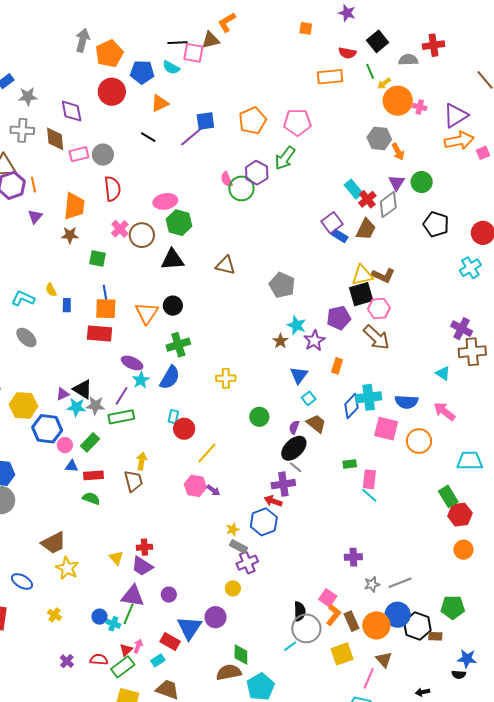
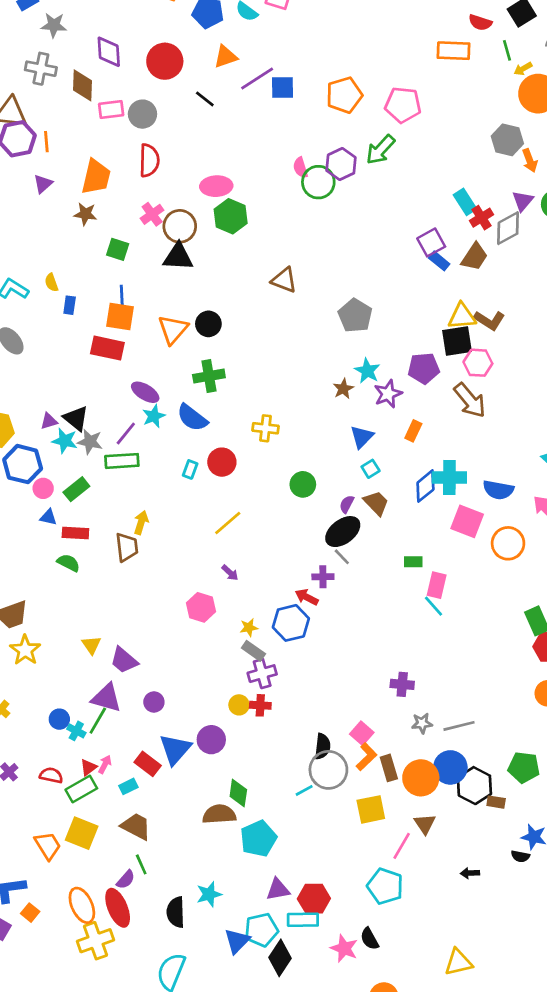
red circle: (112, 92) -> (165, 61), moved
purple line: (192, 136) -> (257, 78), moved
black triangle: (172, 260) -> (178, 257), moved
blue semicircle: (170, 378) -> (192, 418), turned 90
red circle: (184, 429) -> (222, 462), moved
purple cross: (283, 484) -> (323, 577), size x0.7
pink hexagon: (195, 486) -> (201, 607), moved
red cross: (144, 547) -> (260, 705), moved

